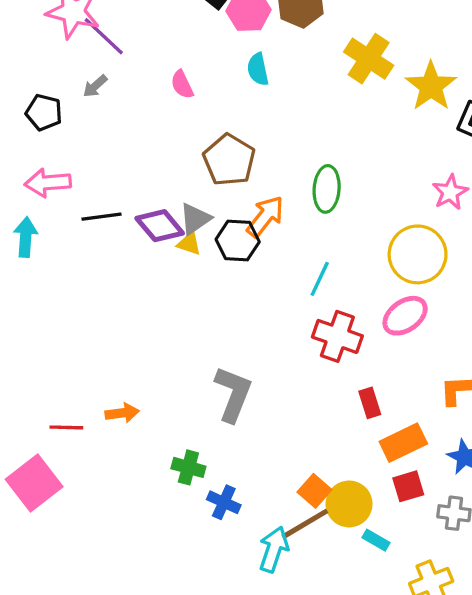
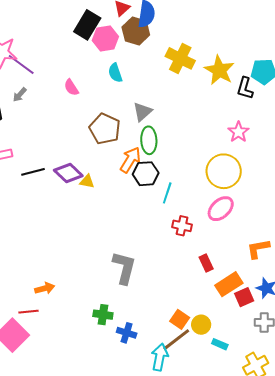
green ellipse: (327, 189) -> (149, 140), moved
gray triangle: (195, 219) -> (142, 112), moved
black hexagon: (238, 241) -> (146, 174), moved
red cross: (337, 336) -> (182, 226), size x0.7
orange arrow: (122, 413) -> (45, 288), moved
red line: (66, 427) -> (28, 312), moved
red square: (408, 486) -> (244, 297), moved
yellow circle: (349, 504) -> (201, 325), size x0.7

